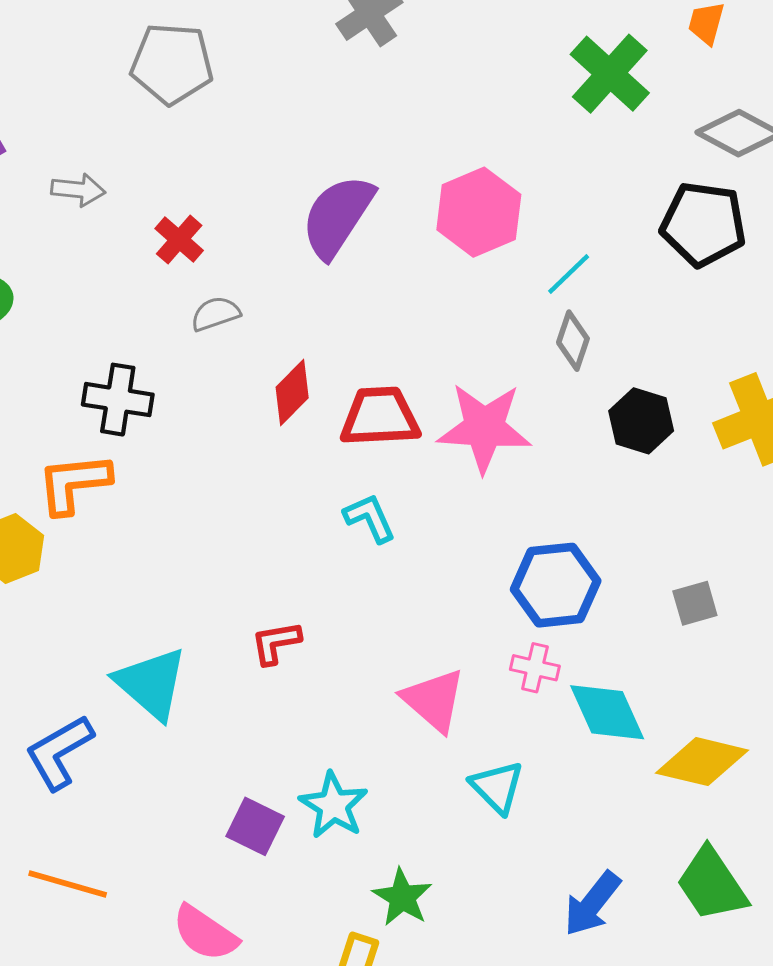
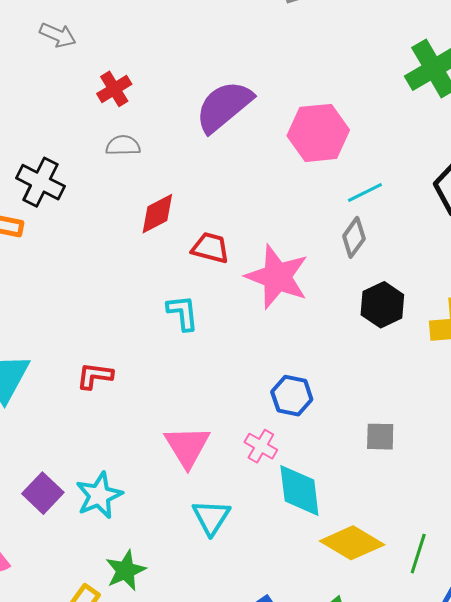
red trapezoid: (380, 417) -> (210, 248), size x0.7
blue hexagon: (556, 585) -> (292, 396), size x0.7

